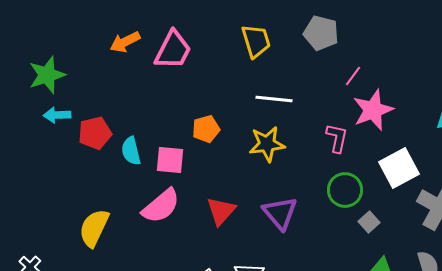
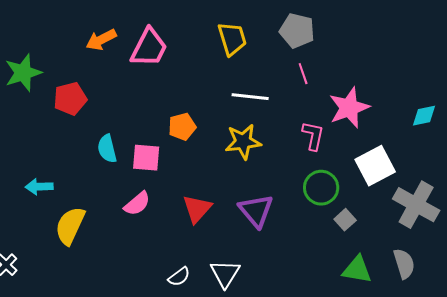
pink line: (353, 76) -> (303, 74), moved, turned -55
cyan arrow: (57, 115) -> (39, 187), moved
red pentagon: (95, 133) -> (70, 99), moved
pink semicircle: (161, 206) -> (137, 204), size x0.7

